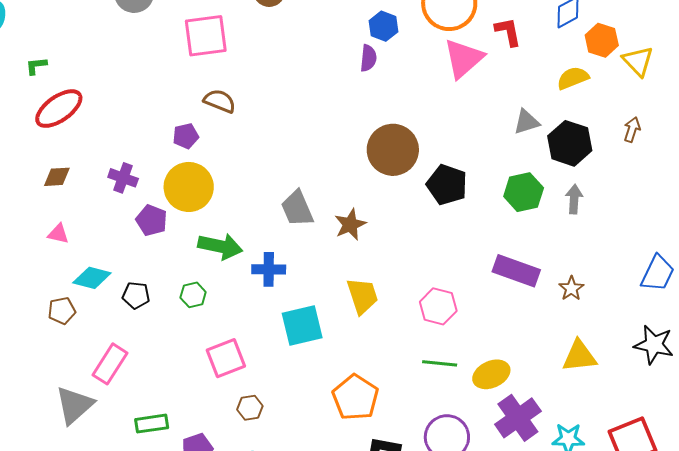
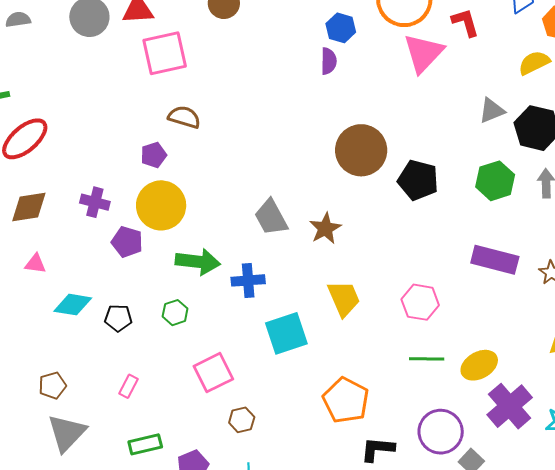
brown diamond: (57, 177) -> (29, 207), size x1.4
brown pentagon: (62, 311) -> (52, 385), moved
pink rectangle: (110, 364) -> (128, 386), moved, size x0.6

